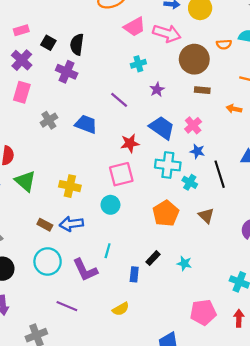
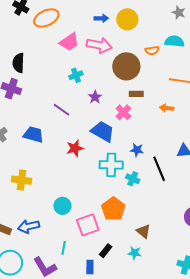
pink cross: (193, 125) -> (123, 112), moved
pink square: (121, 174) -> (88, 225), moved
yellow cross: (70, 186) -> (22, 180), moved
brown triangle: (206, 216) -> (143, 231), moved

